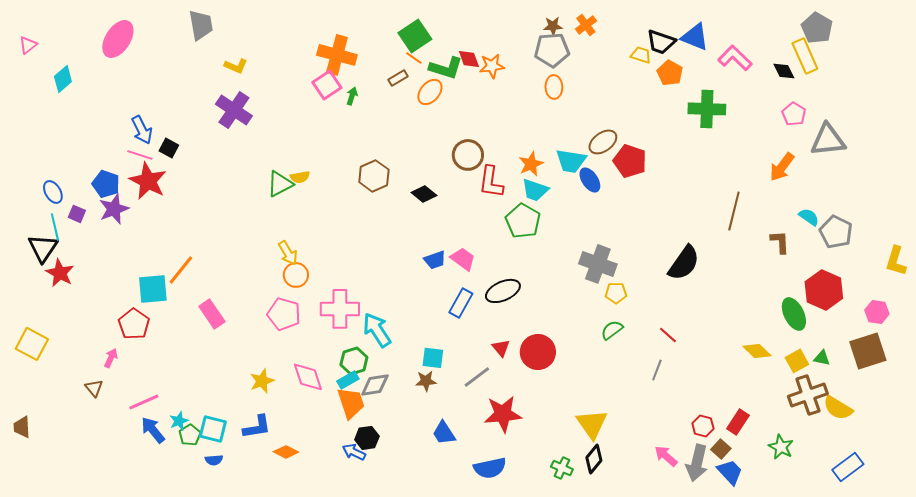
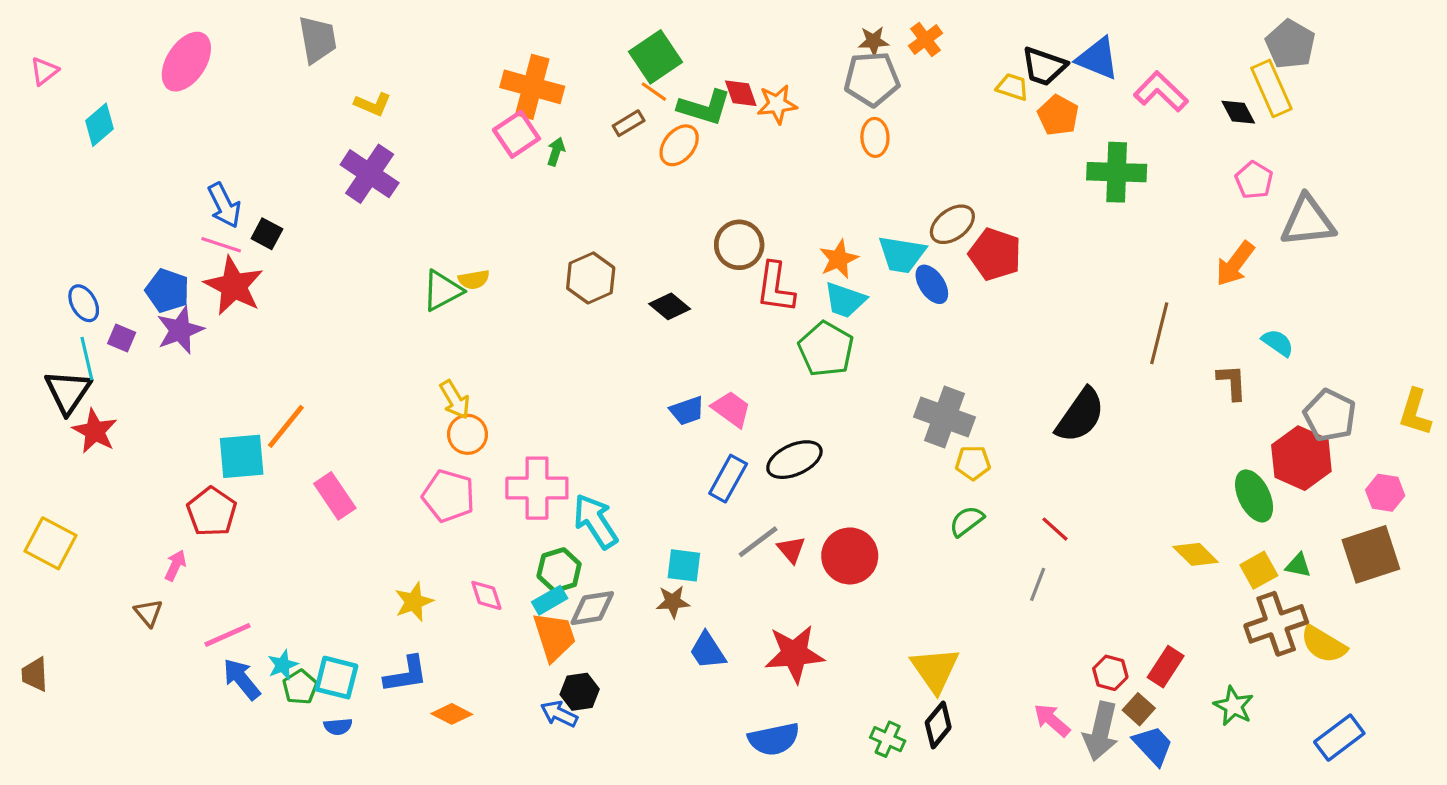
gray pentagon: (836, 232) -> (1330, 415), moved
pink diamond: (308, 377) -> (486, 595), size x0.7
gray line: (477, 377) -> (758, 542), moved
blue trapezoid: (444, 433) -> (708, 651), moved

